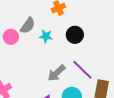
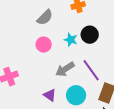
cyan star: (46, 36) -> (71, 40), moved
pink circle: (11, 37) -> (44, 45), moved

